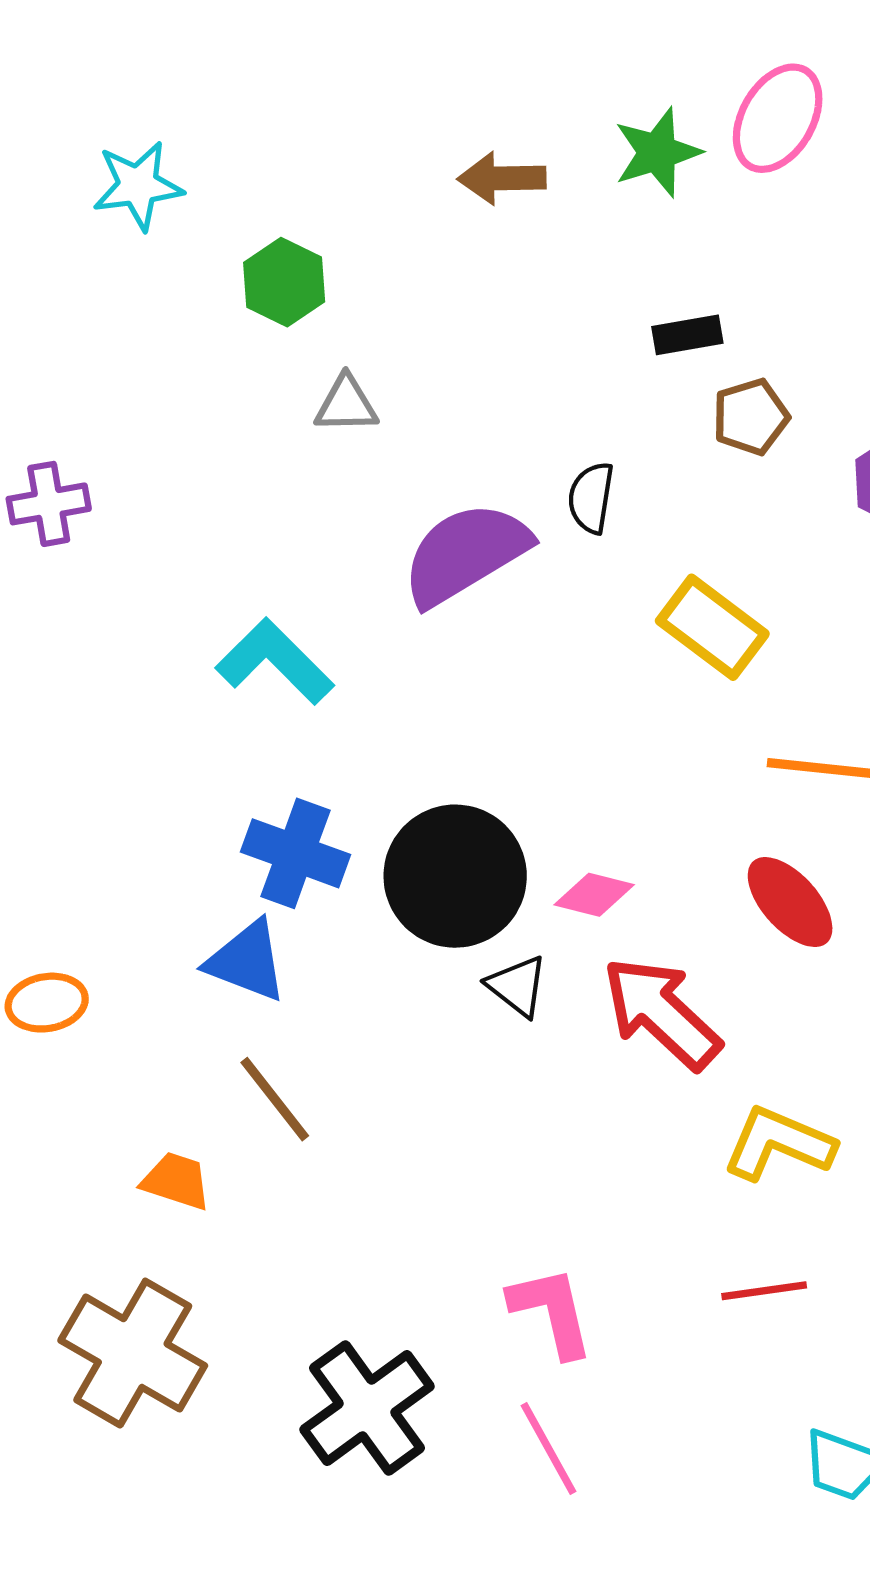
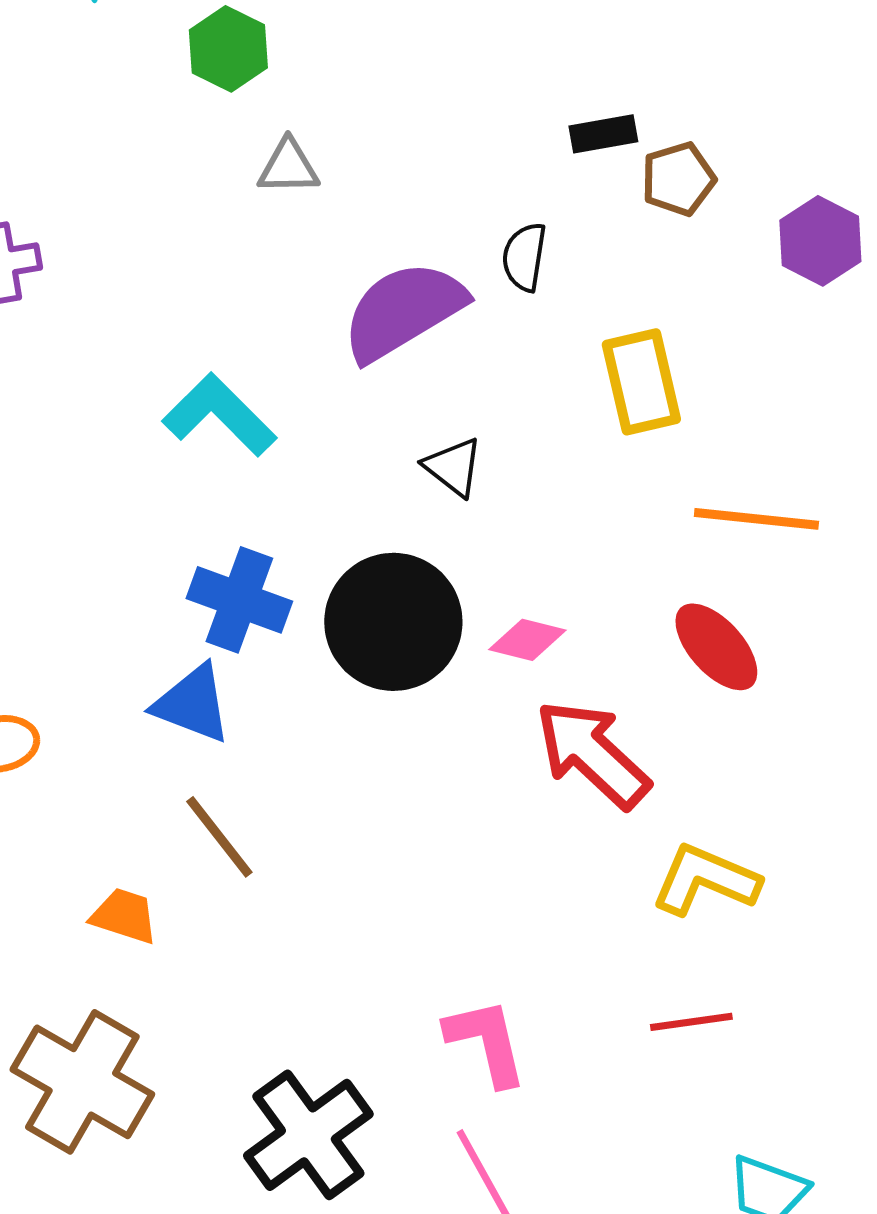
black rectangle: (687, 335) -> (603, 134), moved
yellow rectangle: (712, 627) -> (641, 382), turned 40
black triangle: (517, 986) -> (453, 467), moved

